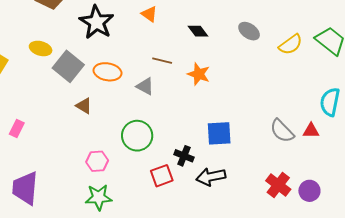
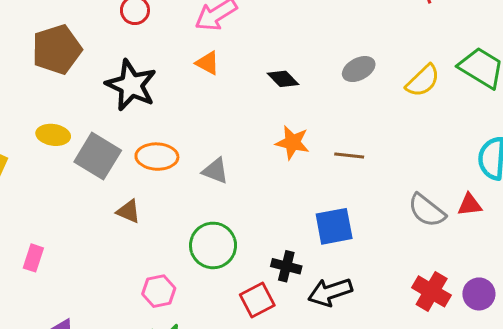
gray ellipse: (249, 31) -> (359, 69), turned -55
brown line: (162, 61) -> (349, 155), moved

